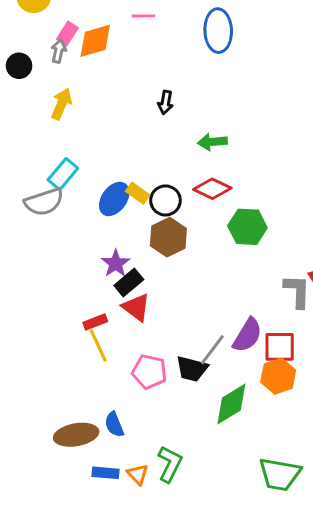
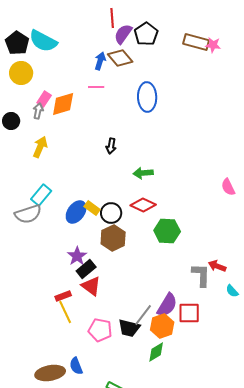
orange hexagon: (278, 376) -> (162, 326), moved
green diamond: (231, 404) -> (156, 352), size x0.7

